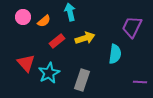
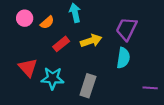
purple trapezoid: (132, 27) -> (127, 29), moved
cyan star: (49, 73) -> (52, 78), turned 30

